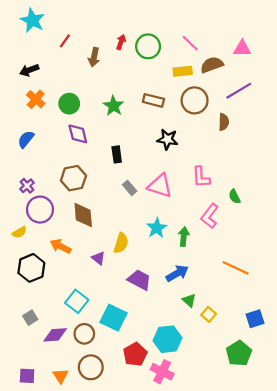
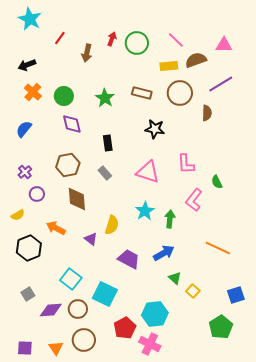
gray rectangle: (130, 188) -> (105, 173), moved
purple circle: (40, 210) -> (37, 194), size x0.6

